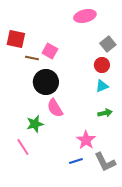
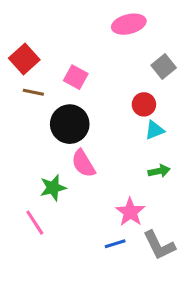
red square: (16, 39) -> (24, 59), turned 36
brown line: (32, 58) -> (33, 92), moved
red circle: (102, 65) -> (144, 104), moved

